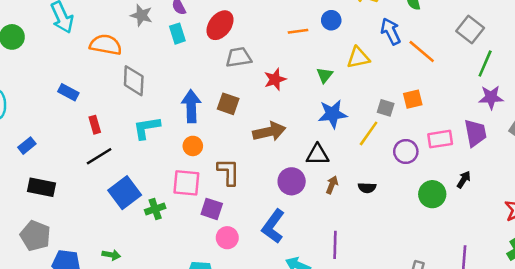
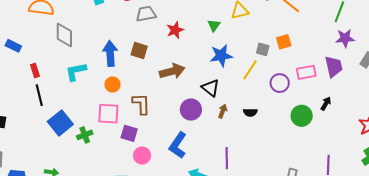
black triangle: (317, 155) -> (211, 88), turned 42
black line: (99, 156) -> (39, 95), turned -70

